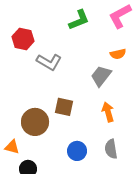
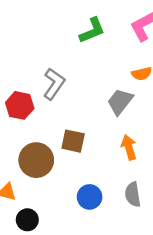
red hexagon: (23, 39) -> (20, 105), moved
gray L-shape: (49, 62) -> (54, 84), turned -85

